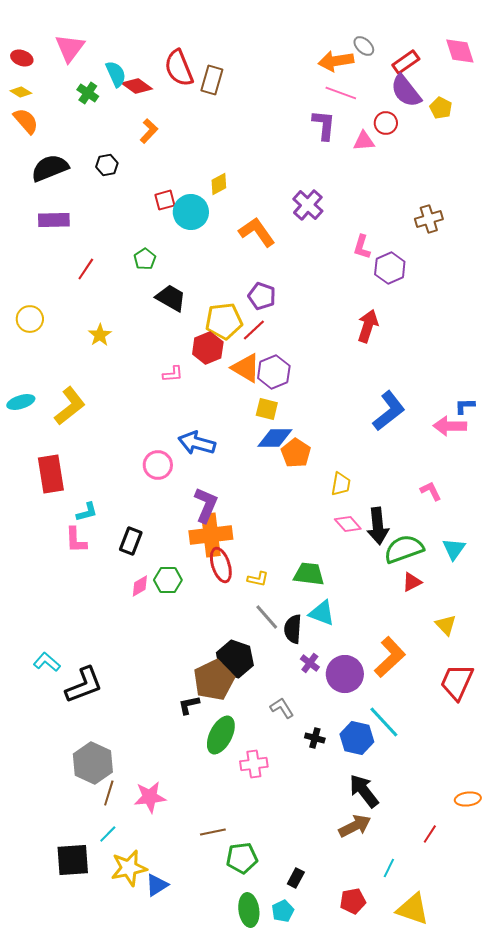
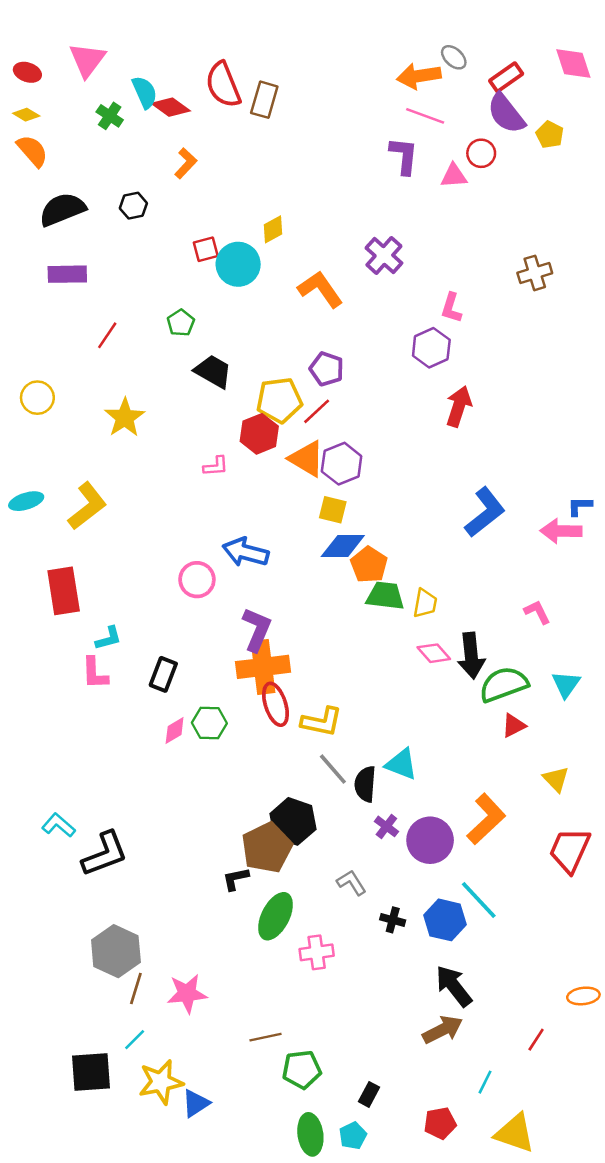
purple hexagon: (390, 268) -> (431, 348), moved
yellow star: (100, 335) -> (125, 418), size x1.4
green trapezoid: (309, 574) -> (385, 596), moved
yellow L-shape: (258, 579) -> (322, 722), size x1.6

